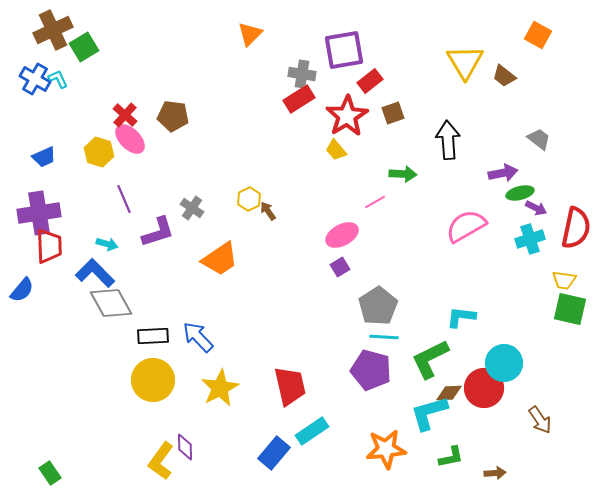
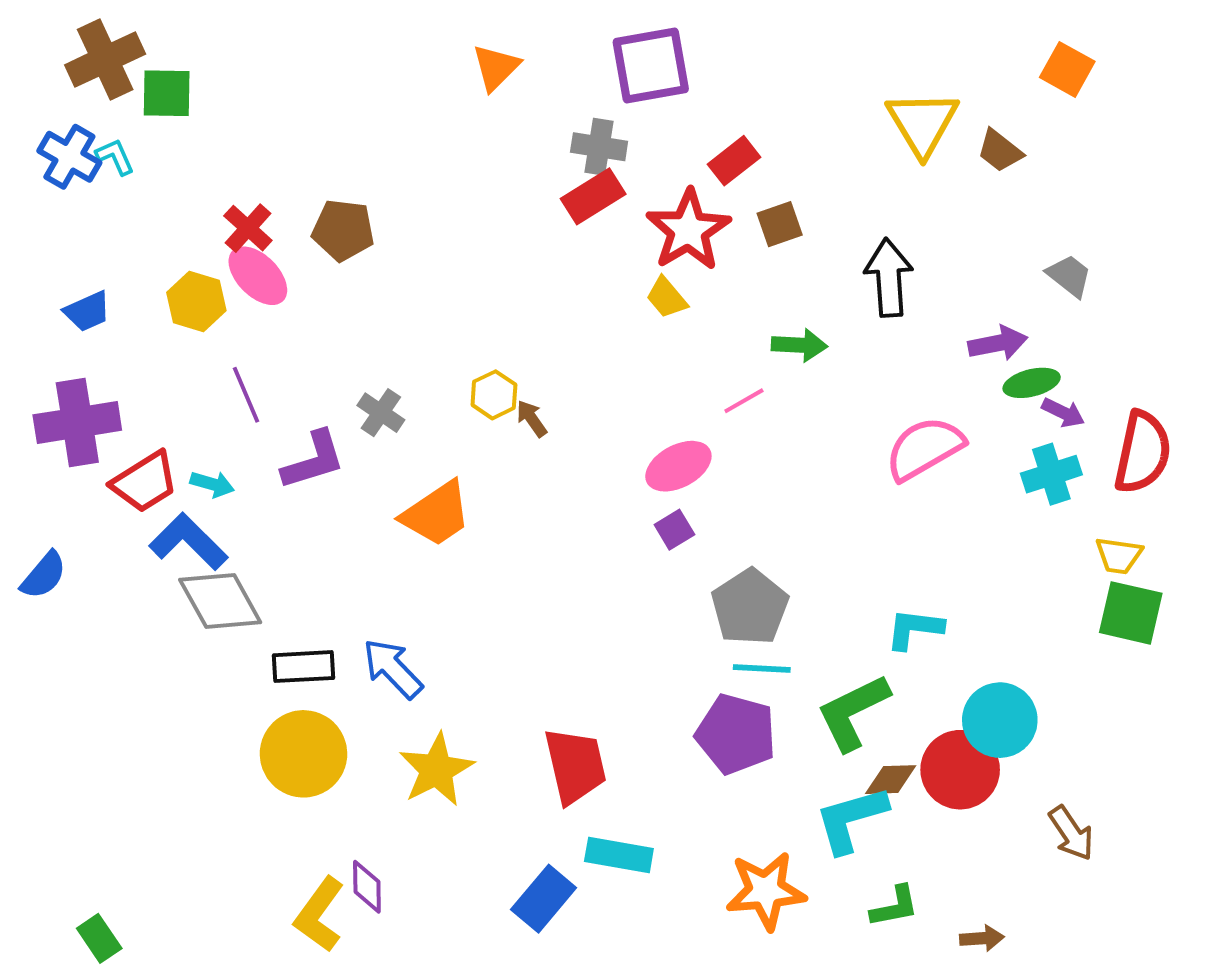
green square: (84, 47) -> (167, 93), turned 32
purple square: (344, 50) -> (651, 65), moved
red trapezoid: (49, 246) -> (145, 482), moved, turned 60
cyan rectangle: (312, 431) -> (619, 855), turned 44

